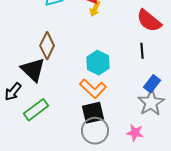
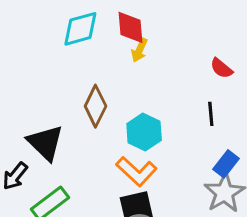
red semicircle: (149, 21) -> (221, 68), size x0.6
brown diamond: (47, 46) -> (95, 106), moved

